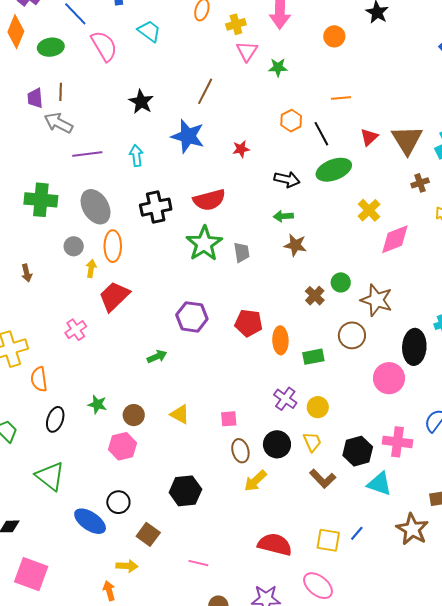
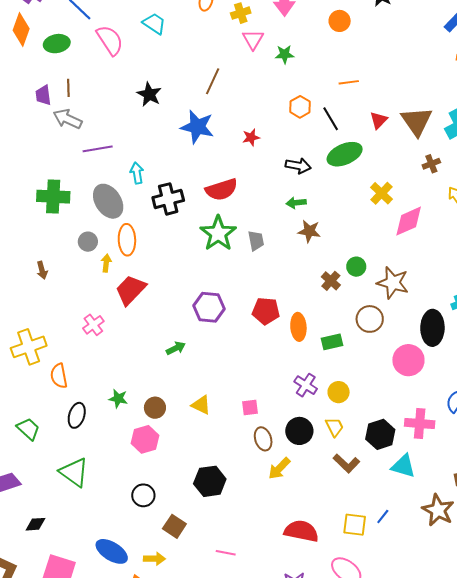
cyan arrow: (136, 156) -> (137, 173), moved
blue ellipse: (90, 521) -> (112, 551), moved

